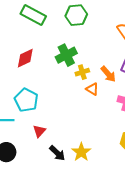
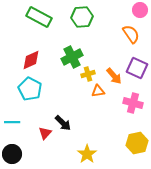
orange triangle: (92, 89) -> (98, 91), turned -40
cyan pentagon: (26, 100) -> (30, 89), moved
black arrow: (57, 153) -> (63, 123), moved

